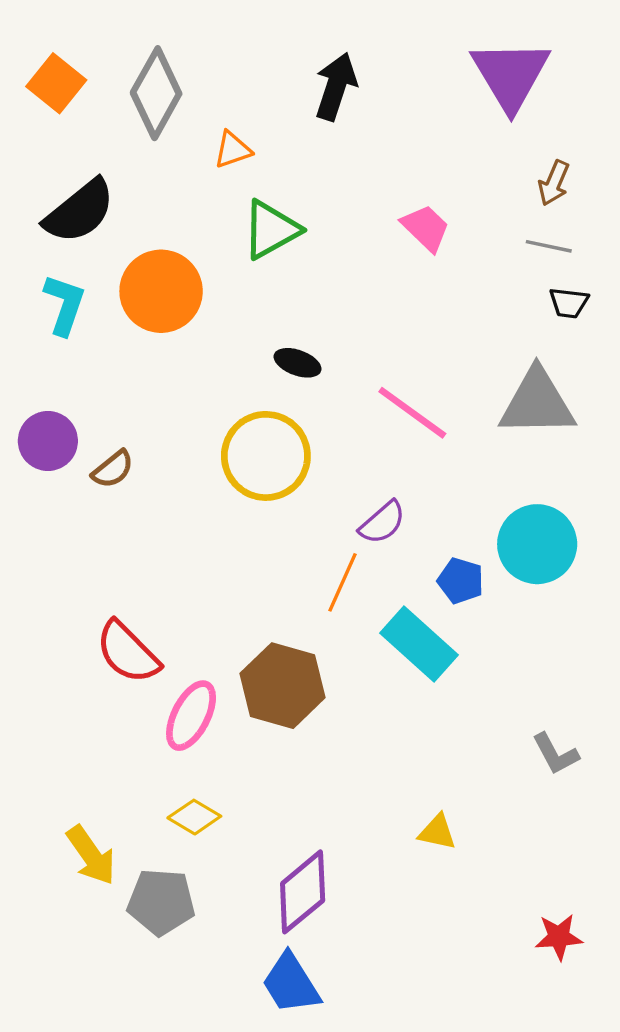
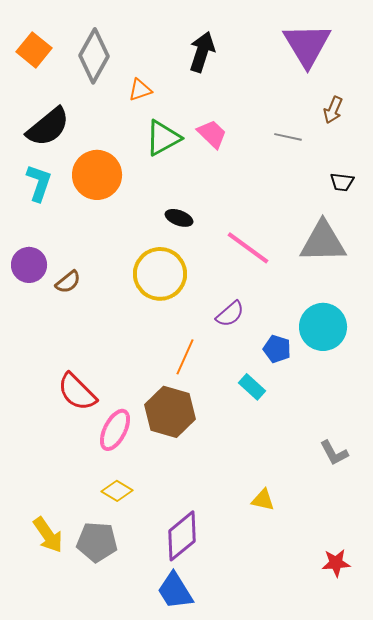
pink trapezoid: (426, 228) -> (212, 134), moved
gray line: (549, 246) -> (288, 137), moved
orange line: (342, 582) -> (185, 357), moved
cyan rectangle: (419, 644) -> (252, 387), size x0.6
yellow arrow: (91, 855) -> (48, 535), moved

